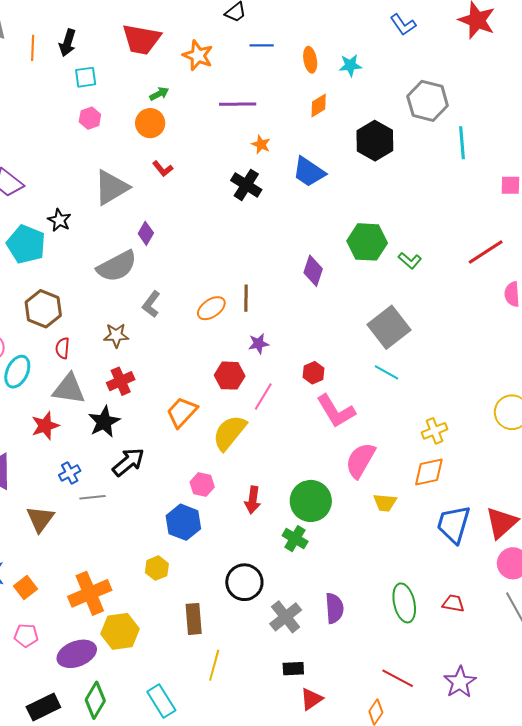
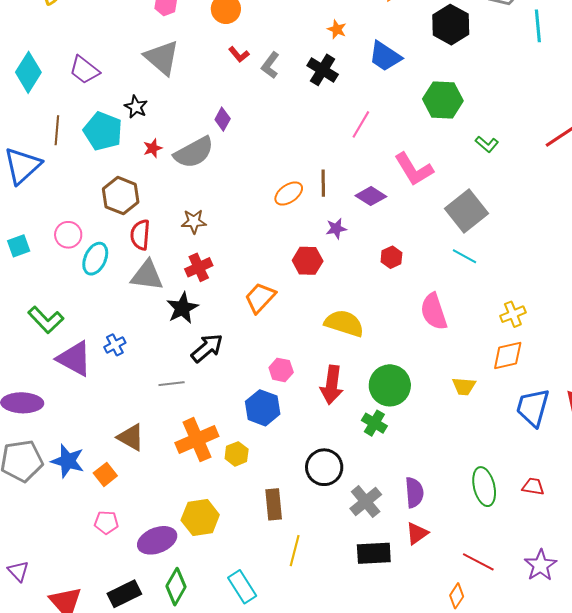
gray triangle: (111, 187) -> (162, 58), moved, turned -48
green hexagon: (367, 242) -> (443, 100), moved
purple diamond: (313, 271) -> (371, 196), moved, turned -76
gray L-shape: (151, 304) -> (270, 65), moved
red semicircle: (63, 348) -> (140, 235), size x1.4
pink line: (263, 396) -> (361, 124), moved
pink L-shape: (336, 411) -> (414, 169), moved
red star: (45, 426) -> (153, 148), moved, size x0.7
yellow semicircle: (229, 433) -> (344, 323), moved, turned 69
pink semicircle: (360, 460) -> (434, 312), moved, turned -48
blue cross: (70, 473) -> (115, 345), moved
red arrow: (253, 500) -> (332, 385), size x1.4
brown triangle: (40, 519) -> (131, 437), moved, turned -36
orange cross: (90, 593) -> (197, 440), moved
black rectangle: (293, 669) -> (374, 553), size x1.6
red triangle: (311, 699) -> (417, 533), moved

